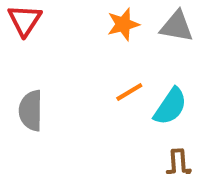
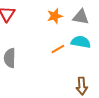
cyan semicircle: (170, 106) -> (81, 42), moved, turned -114

